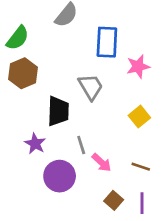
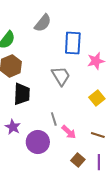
black trapezoid: (58, 111) -> (22, 94), moved
purple star: (35, 144) -> (13, 127), moved

